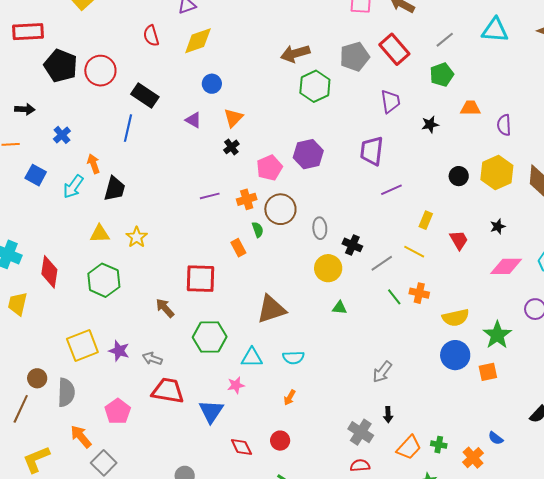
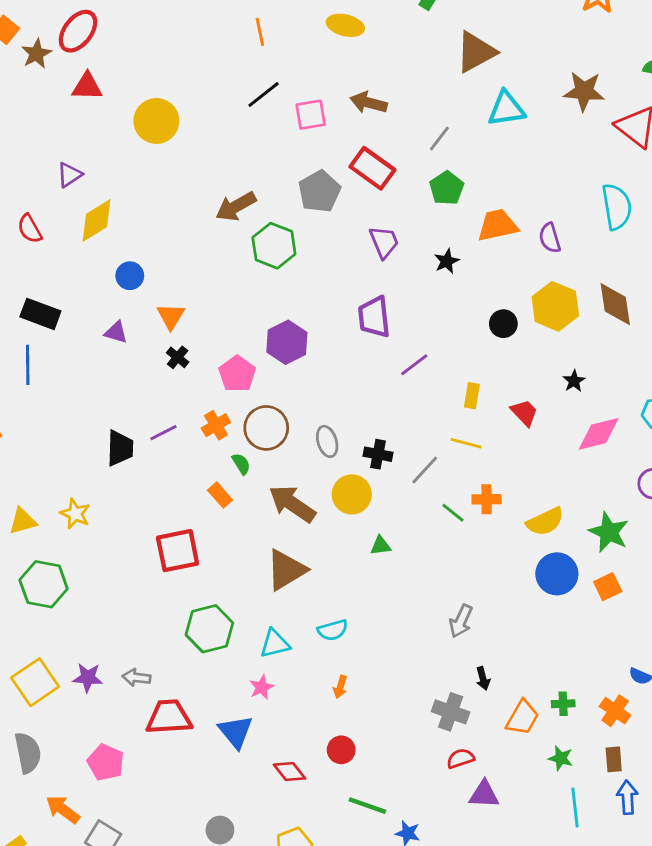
orange trapezoid: (470, 108) -> (498, 225), size x1.4
black trapezoid: (115, 189) -> (120, 448), moved
brown arrow: (165, 308) -> (292, 504), moved, size x1.6

